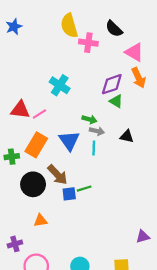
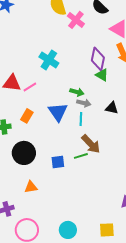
pink cross: (88, 43) -> (76, 20), turned 30
purple diamond: (112, 84) -> (98, 59), turned -60
orange rectangle: (36, 145) -> (27, 116), size x0.6
brown arrow: (58, 175) -> (91, 144), moved
green line: (84, 189) -> (81, 156), moved

